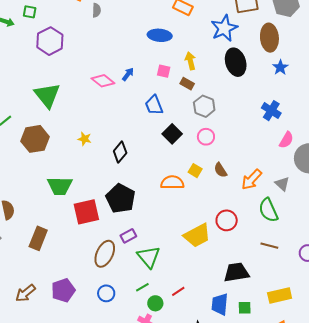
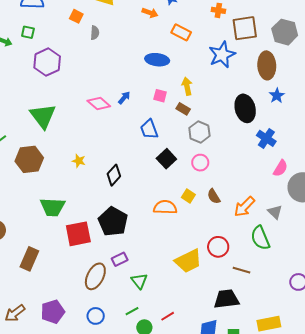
black ellipse: (236, 62) -> (245, 108), moved
brown line: (269, 246) -> (242, 270), moved
green triangle: (149, 257) -> (139, 281), size x0.7

